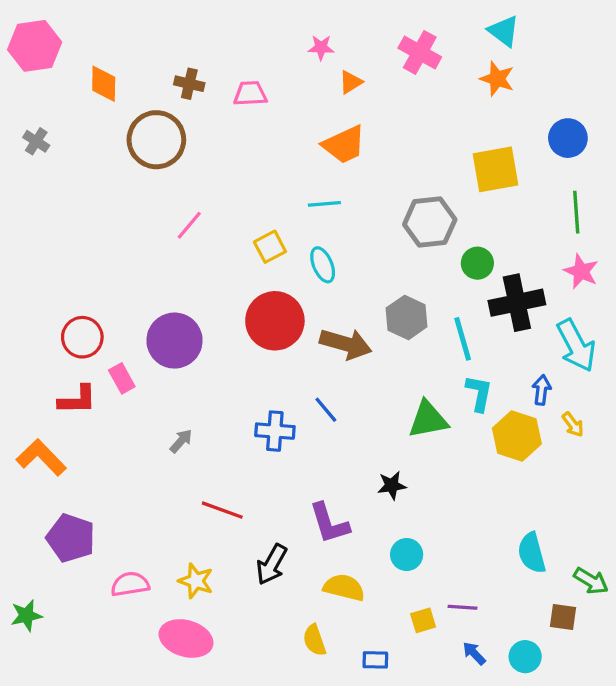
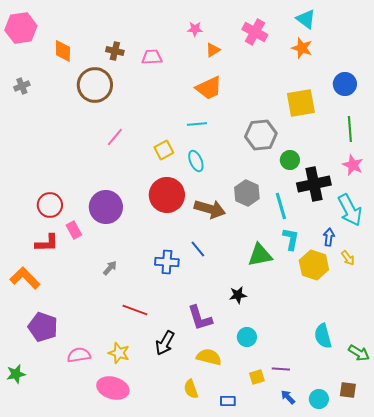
gray cross: (36, 141) -> (22, 86), turned 35
brown square: (563, 617) -> (348, 390), moved

